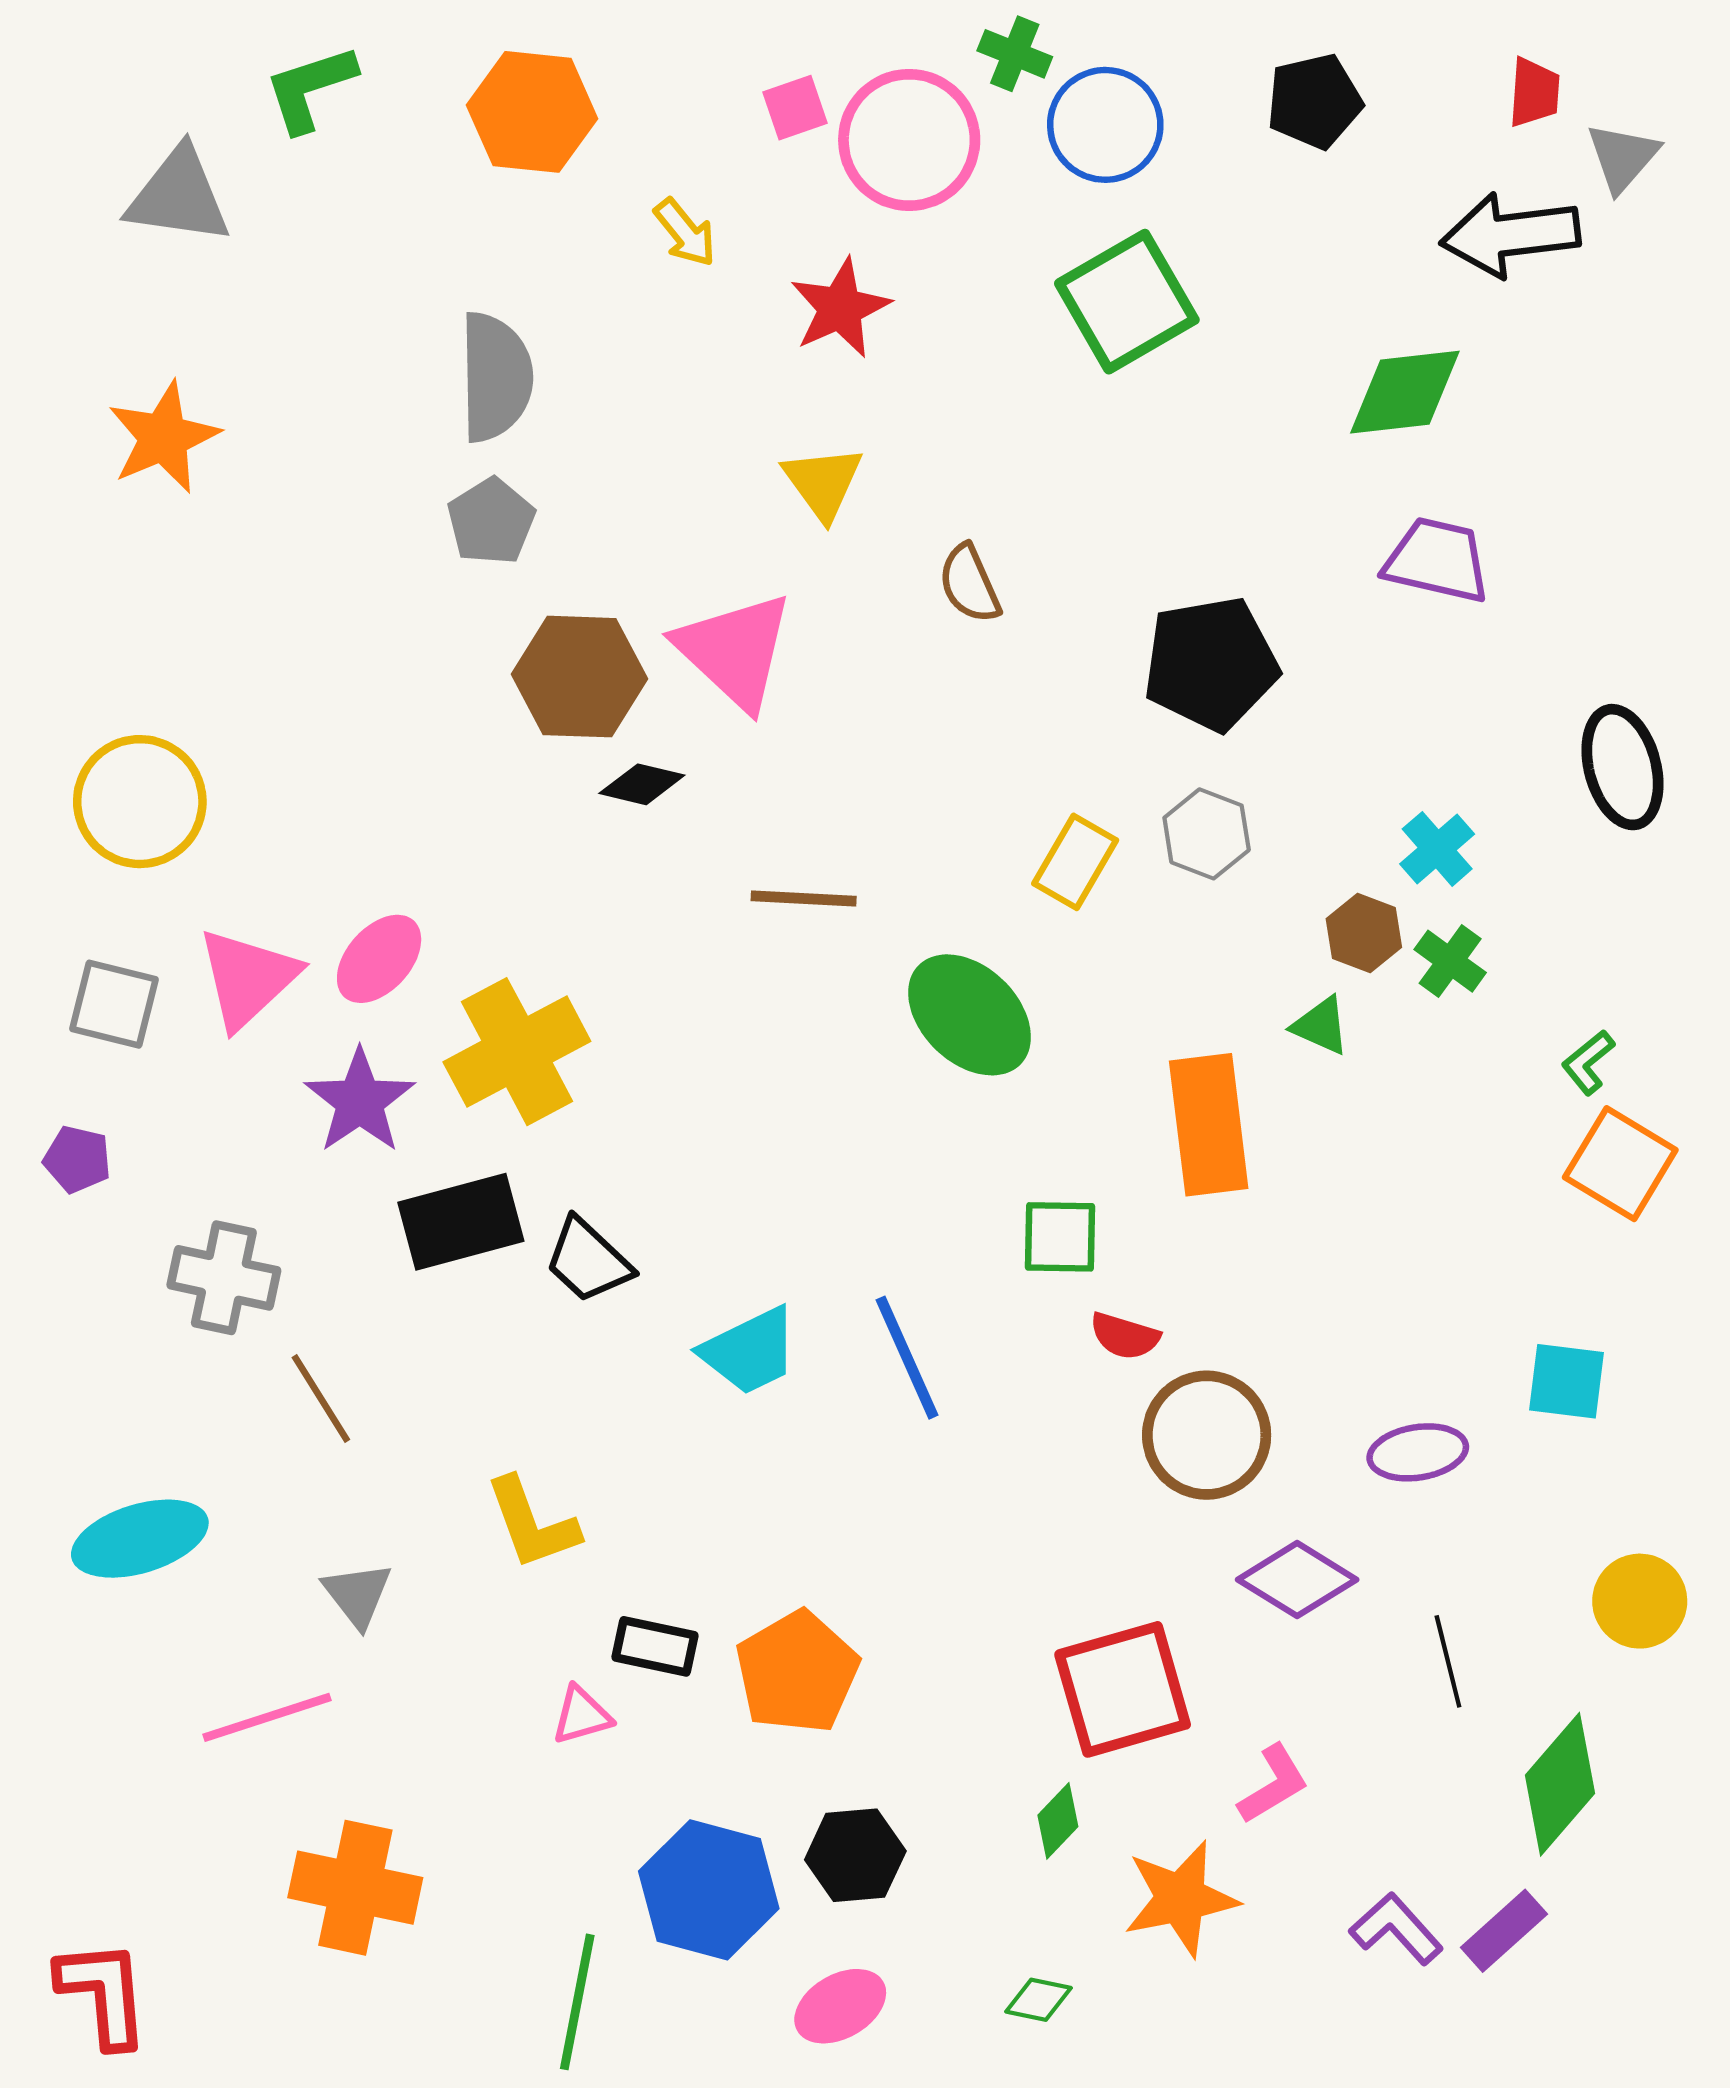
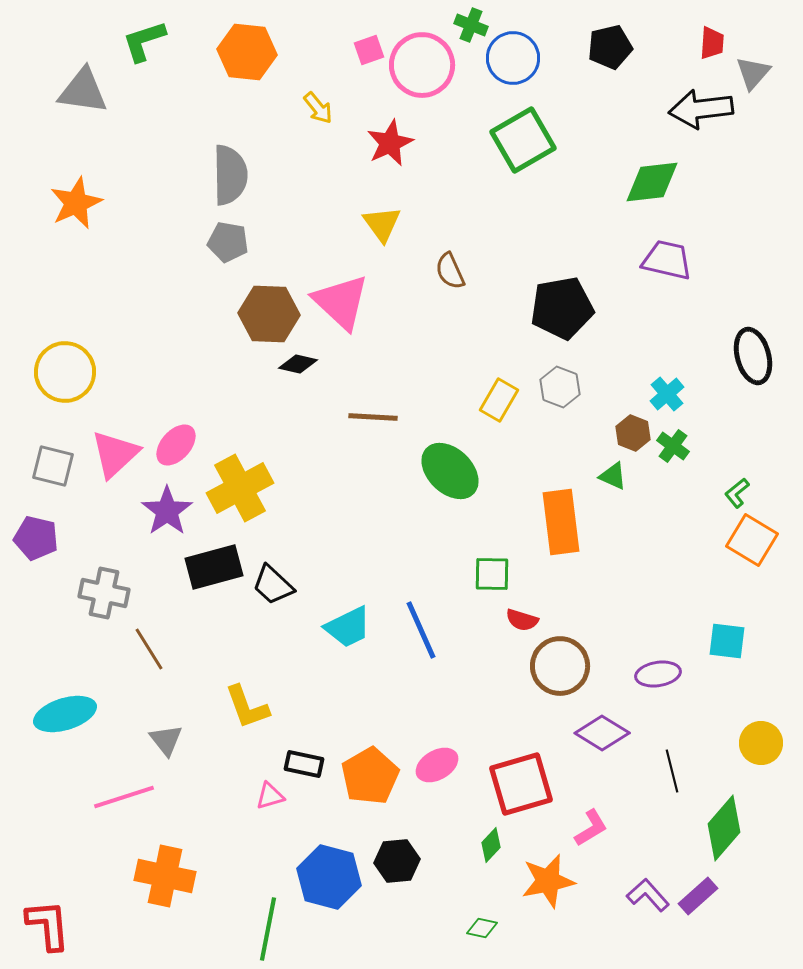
gray pentagon: (491, 521) -> (228, 242), turned -30
purple pentagon: (77, 1159) -> (36, 538), size x1.4
pink ellipse: (840, 2006) -> (437, 765), moved

